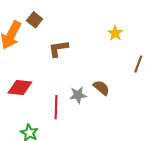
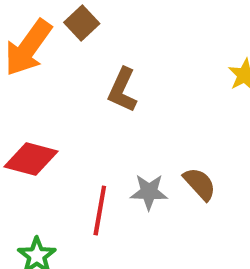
brown L-shape: (58, 49) -> (122, 90), turned -65

